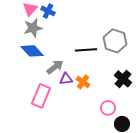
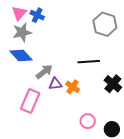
gray hexagon: (115, 41) -> (105, 24), moved
black line: (86, 50) -> (89, 62), moved
pink circle: (108, 108) -> (88, 121), moved

